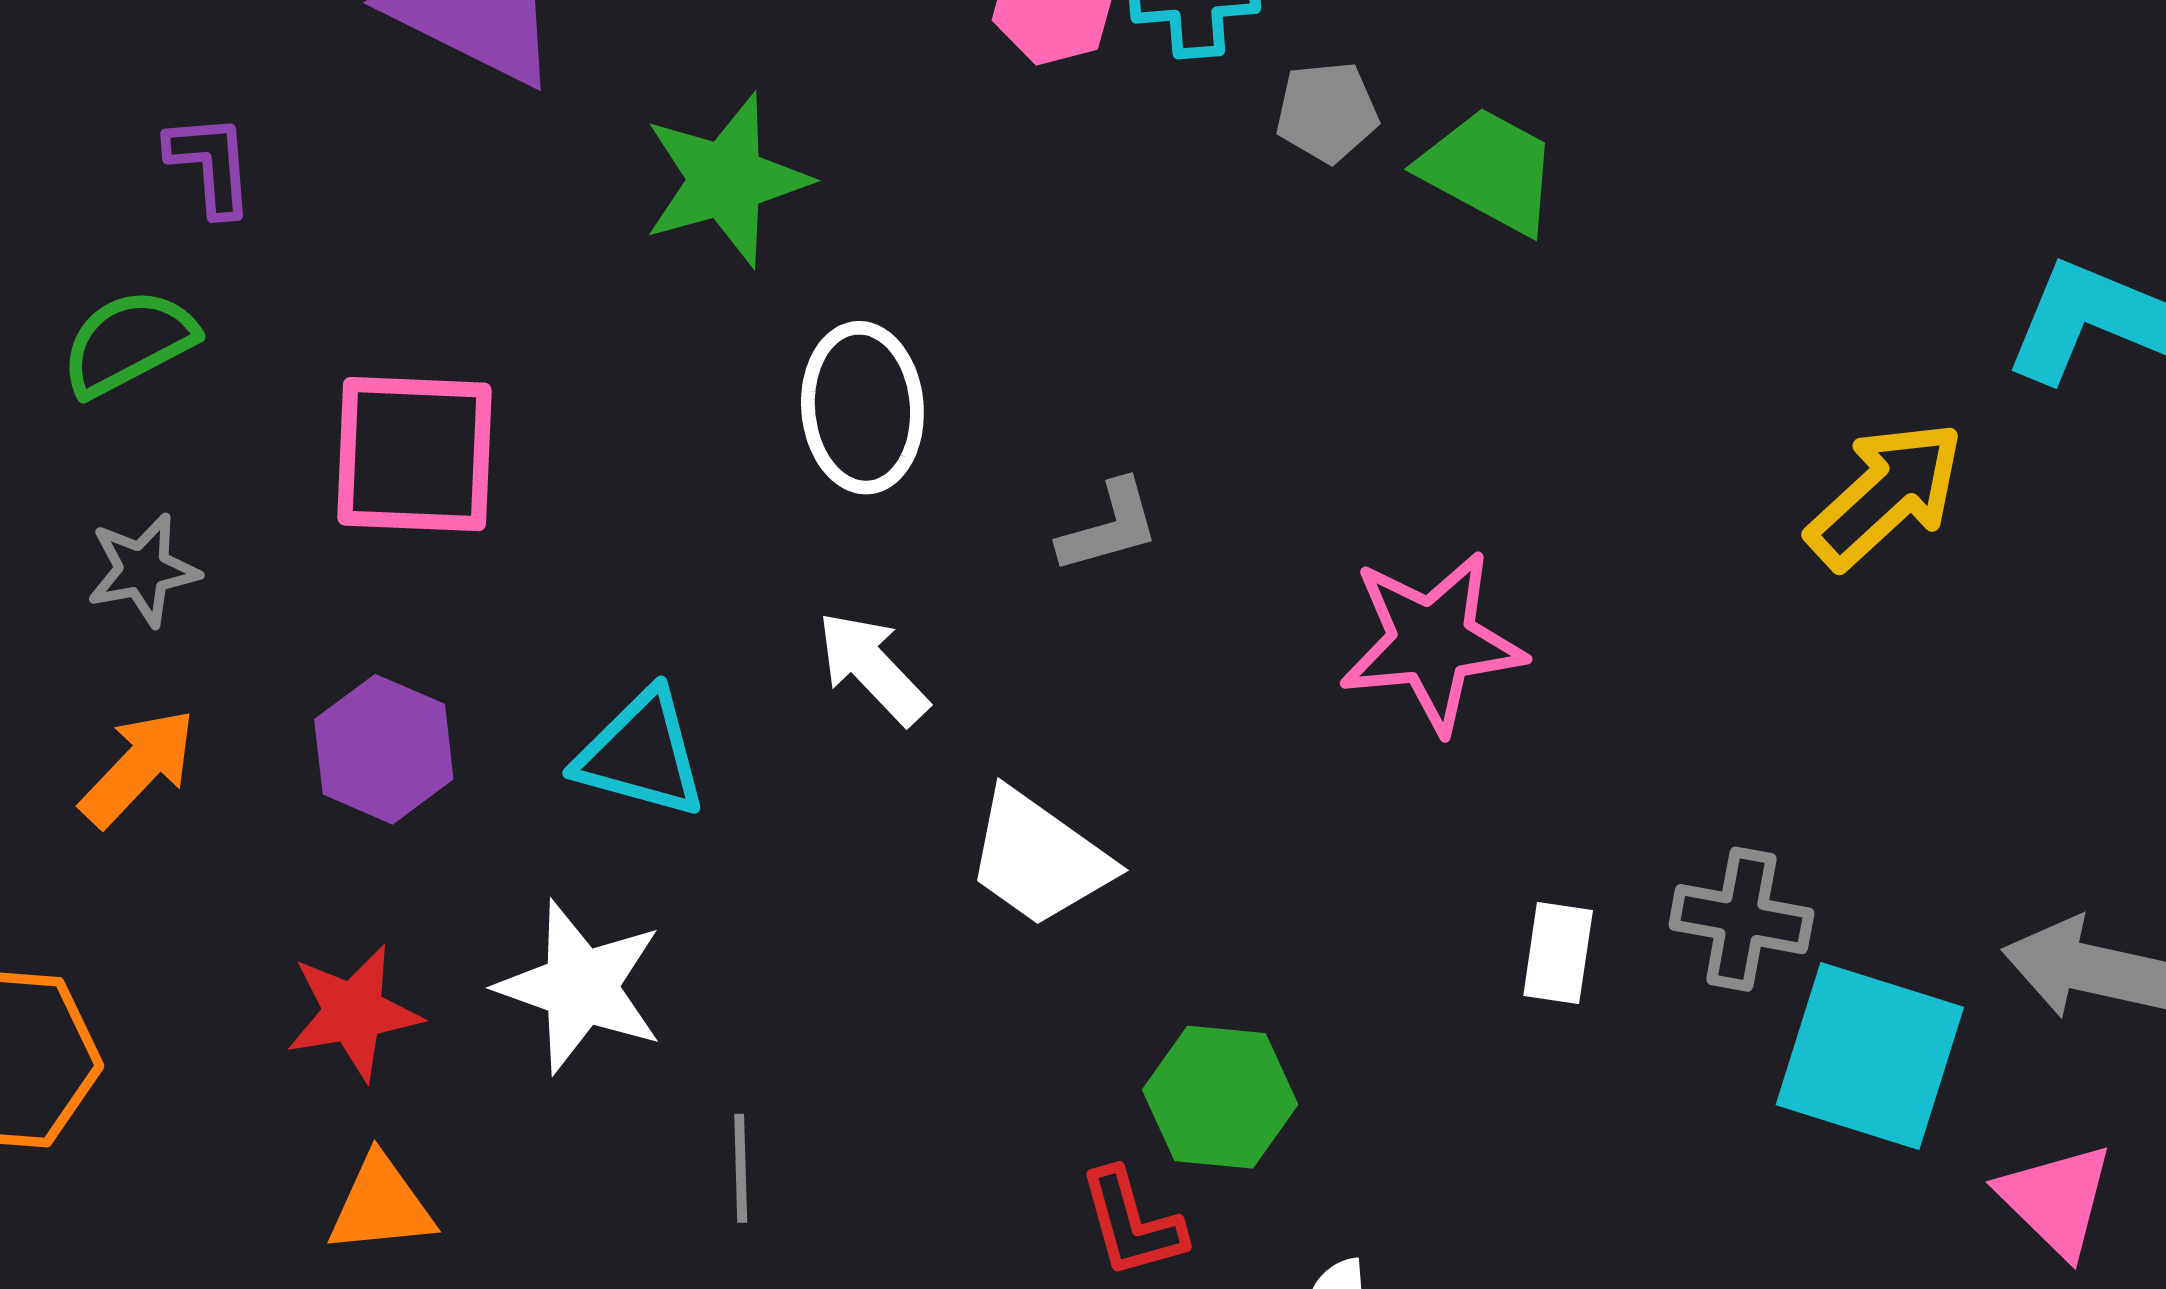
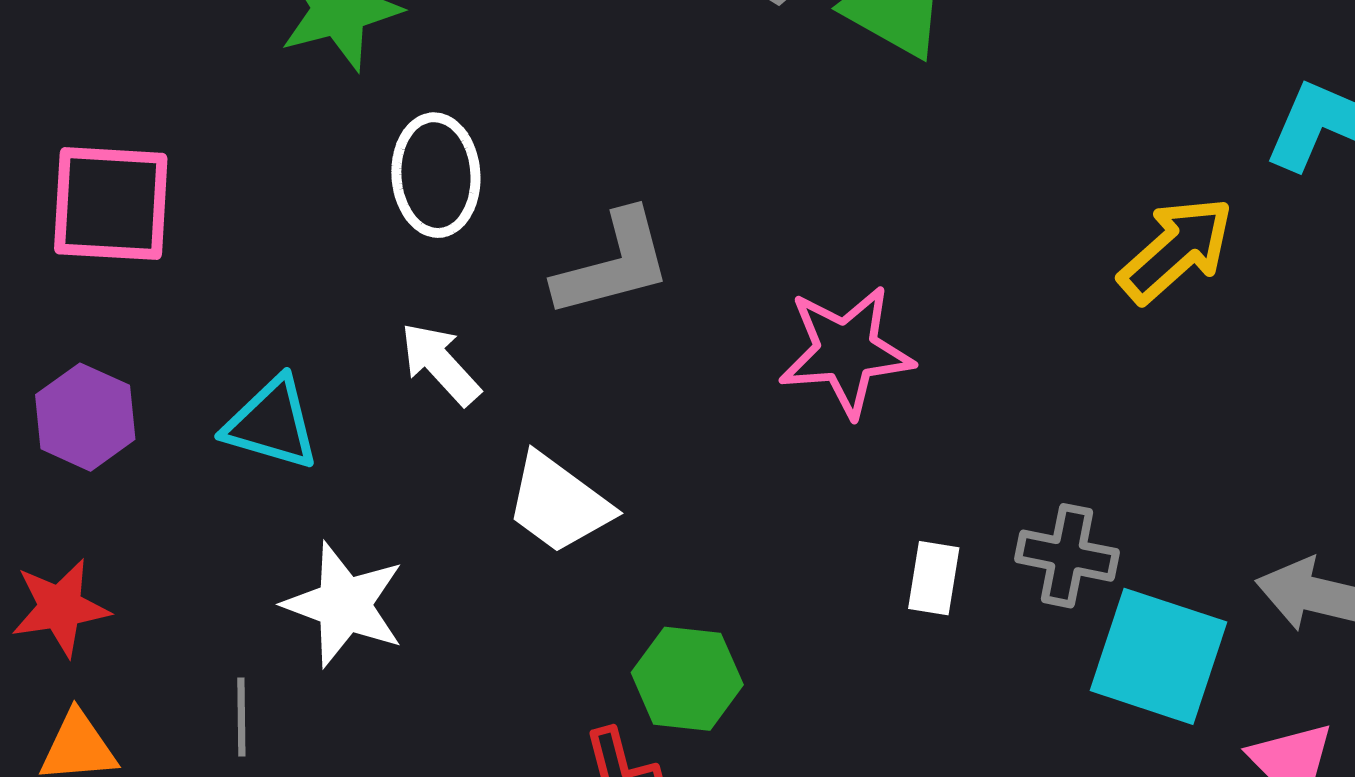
gray L-shape: (1109, 527) -> (613, 264), size x1.6
white star: (580, 987) -> (344, 605), moved
gray line: (741, 1168) -> (241, 717), moved

